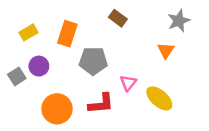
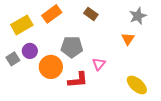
yellow rectangle: (28, 32) -> (22, 25), size x1.5
orange rectangle: (67, 34) -> (52, 14), moved, turned 36
yellow ellipse: (159, 98) -> (137, 85), moved
orange circle: (57, 109) -> (51, 67), moved

